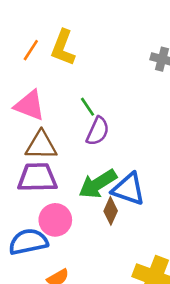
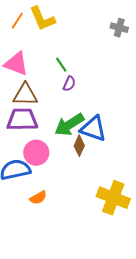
yellow L-shape: (63, 48) -> (42, 19), turned -44
purple semicircle: (98, 131) -> (69, 84), size x0.7

